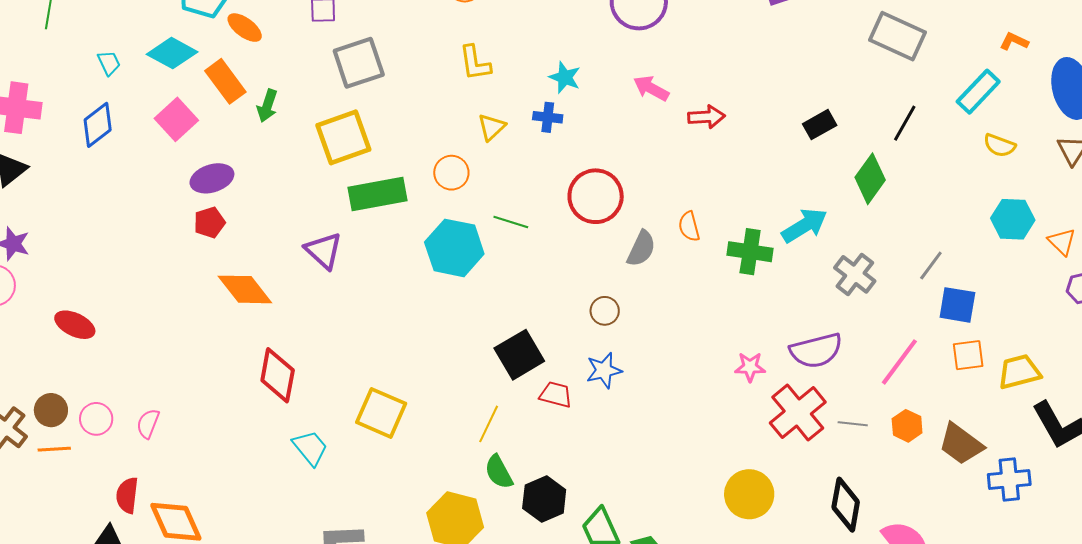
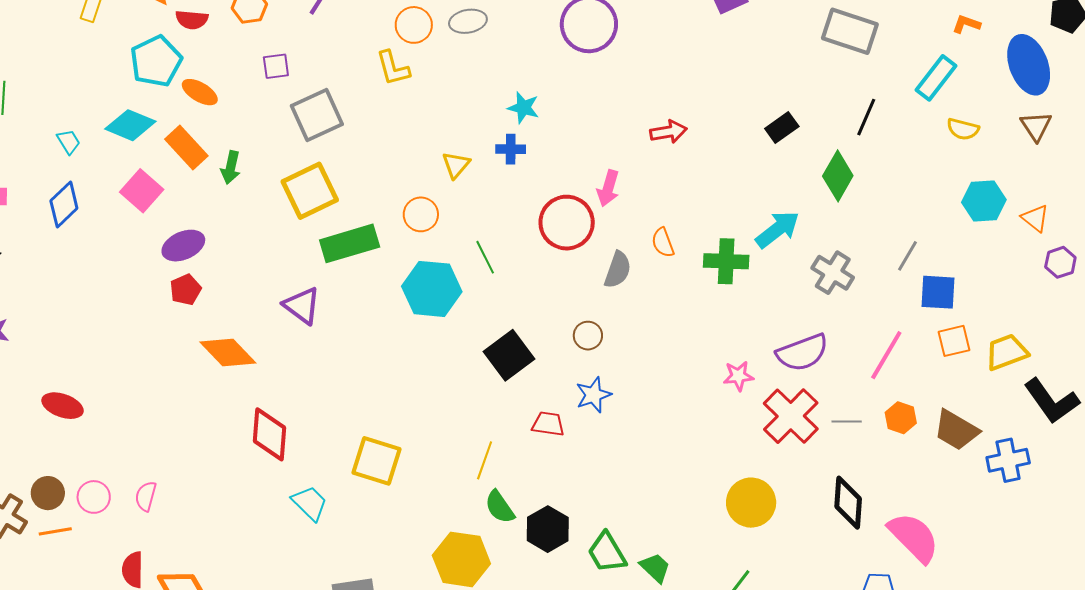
yellow L-shape: (475, 63) -> (393, 68), moved
pink arrow: (651, 88) -> (608, 188), moved, turned -96
green line: (511, 222) -> (485, 257), turned 52
black square: (519, 355) -> (509, 355), moved

